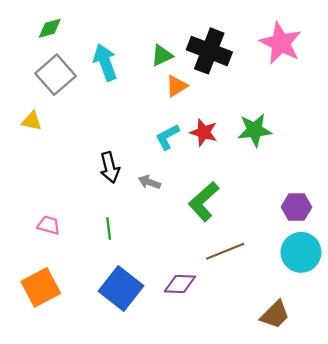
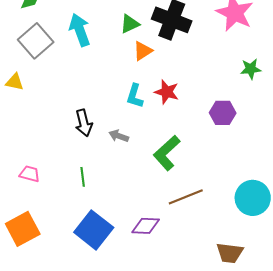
green star: (255, 130) -> (251, 69), moved, size x0.7
cyan L-shape: (167, 137) -> (135, 96), turned -45
purple hexagon: (296, 207) -> (223, 113), moved
brown trapezoid: (275, 315) -> (230, 253), turned 52

